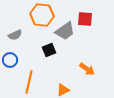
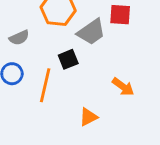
orange line: (29, 82) -> (45, 85), moved

